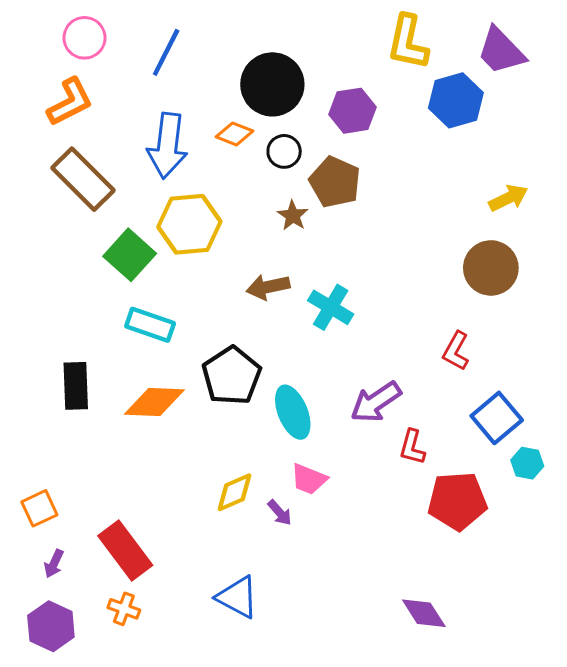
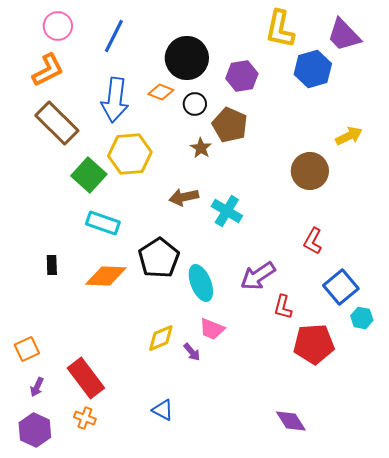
brown circle: (491, 268) -> (310, 171), moved
black rectangle: (76, 386) -> (52, 265), size x0.6
blue triangle: (237, 597) -> (163, 410), size x0.7

